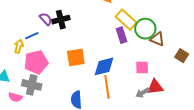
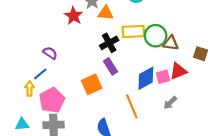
black cross: (61, 20) -> (109, 43), moved
yellow rectangle: (126, 20) -> (133, 32), turned -30
purple rectangle: (121, 35) -> (111, 66), moved
blue diamond: (104, 66) -> (146, 78), moved
red triangle: (155, 87) -> (178, 71), moved

